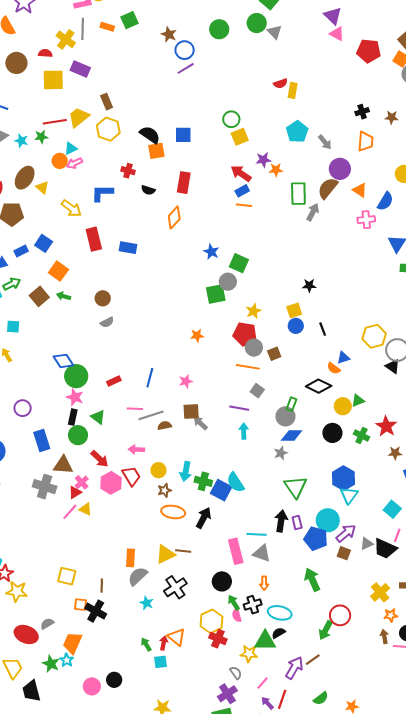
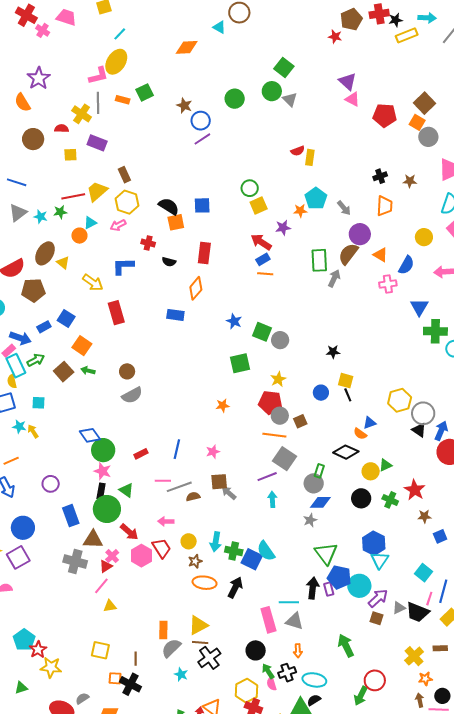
yellow square: (53, 80) -> (70, 155), size x0.6
pink arrow: (74, 163) -> (118, 225), moved
orange star: (276, 170) -> (300, 211), moved
blue rectangle: (128, 248) -> (175, 315), moved
gray circle: (228, 282) -> (280, 340), moved
yellow square: (294, 310) -> (346, 381), moved, turned 35
gray semicircle: (107, 322) -> (132, 395), size x1.5
gray square: (257, 391) -> (284, 459), size x1.6
purple line: (239, 408) -> (267, 477), turned -30
green circle: (78, 435) -> (107, 509), size x1.4
yellow triangle: (85, 509) -> (110, 606), moved, turned -32
blue pentagon: (316, 539) -> (339, 577), moved
brown line: (183, 551) -> (200, 643), moved

